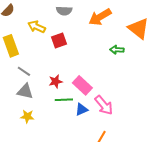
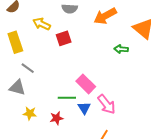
red star: (56, 81) -> (56, 118), moved
gray triangle: (25, 91) -> (17, 87), moved
blue triangle: (82, 109) -> (84, 108), turned -40

